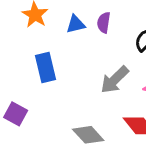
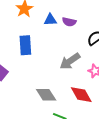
purple semicircle: (104, 23) -> (69, 22), turned -96

